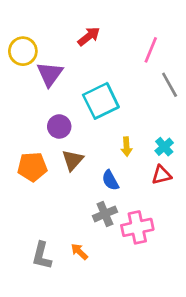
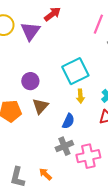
purple triangle: (50, 74) -> (30, 31), moved
cyan square: (101, 101) -> (75, 71), moved
blue semicircle: (110, 180) -> (68, 121), turned -126

